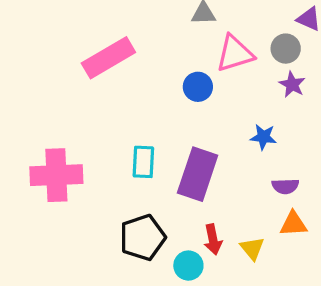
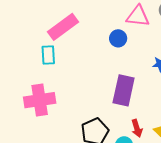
pink triangle: (235, 54) -> (138, 16), turned 30
cyan rectangle: (143, 162) -> (48, 55), moved

